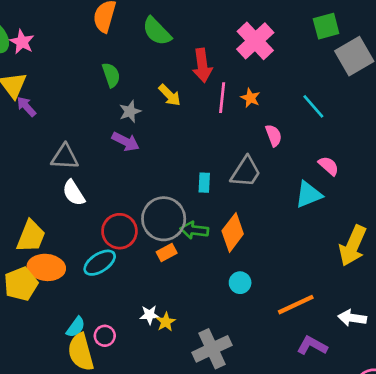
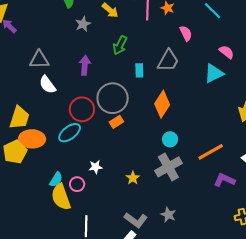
purple arrow: (126, 142) -> (85, 65), moved, turned -108
green arrow: (194, 230) -> (120, 45), moved, turned -66
white star: (150, 315) -> (96, 167), moved
yellow star: (166, 322) -> (133, 178), moved
gray cross: (212, 349) -> (168, 167), moved

